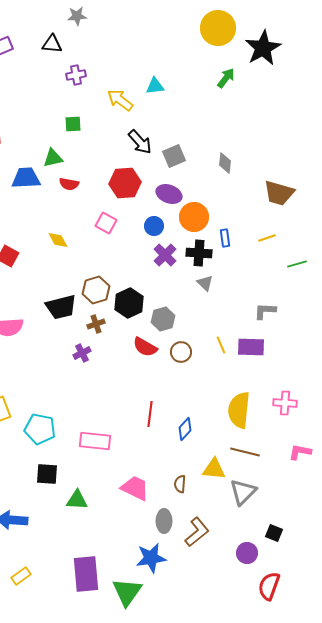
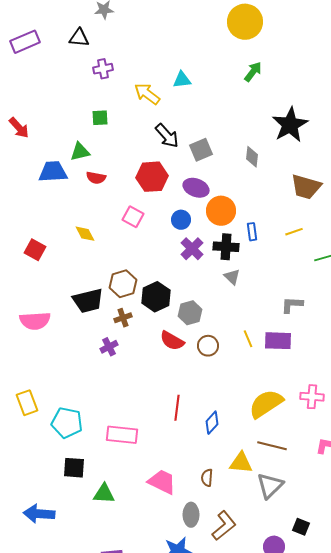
black star: (263, 48) -> (290, 125), moved
yellow semicircle: (239, 410) -> (266, 404), turned 51

